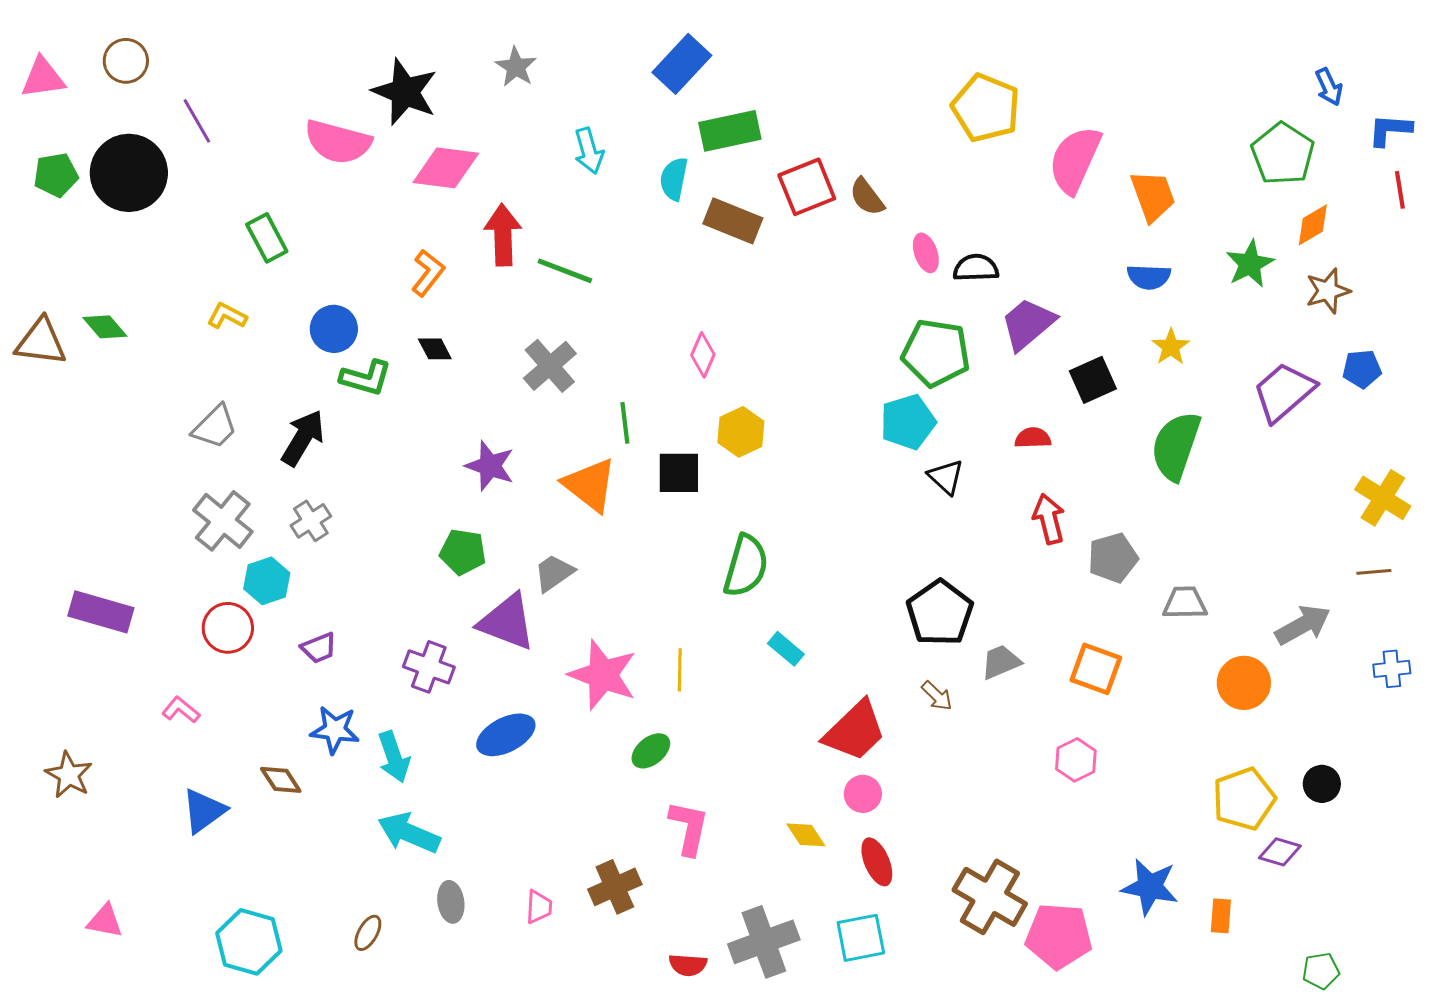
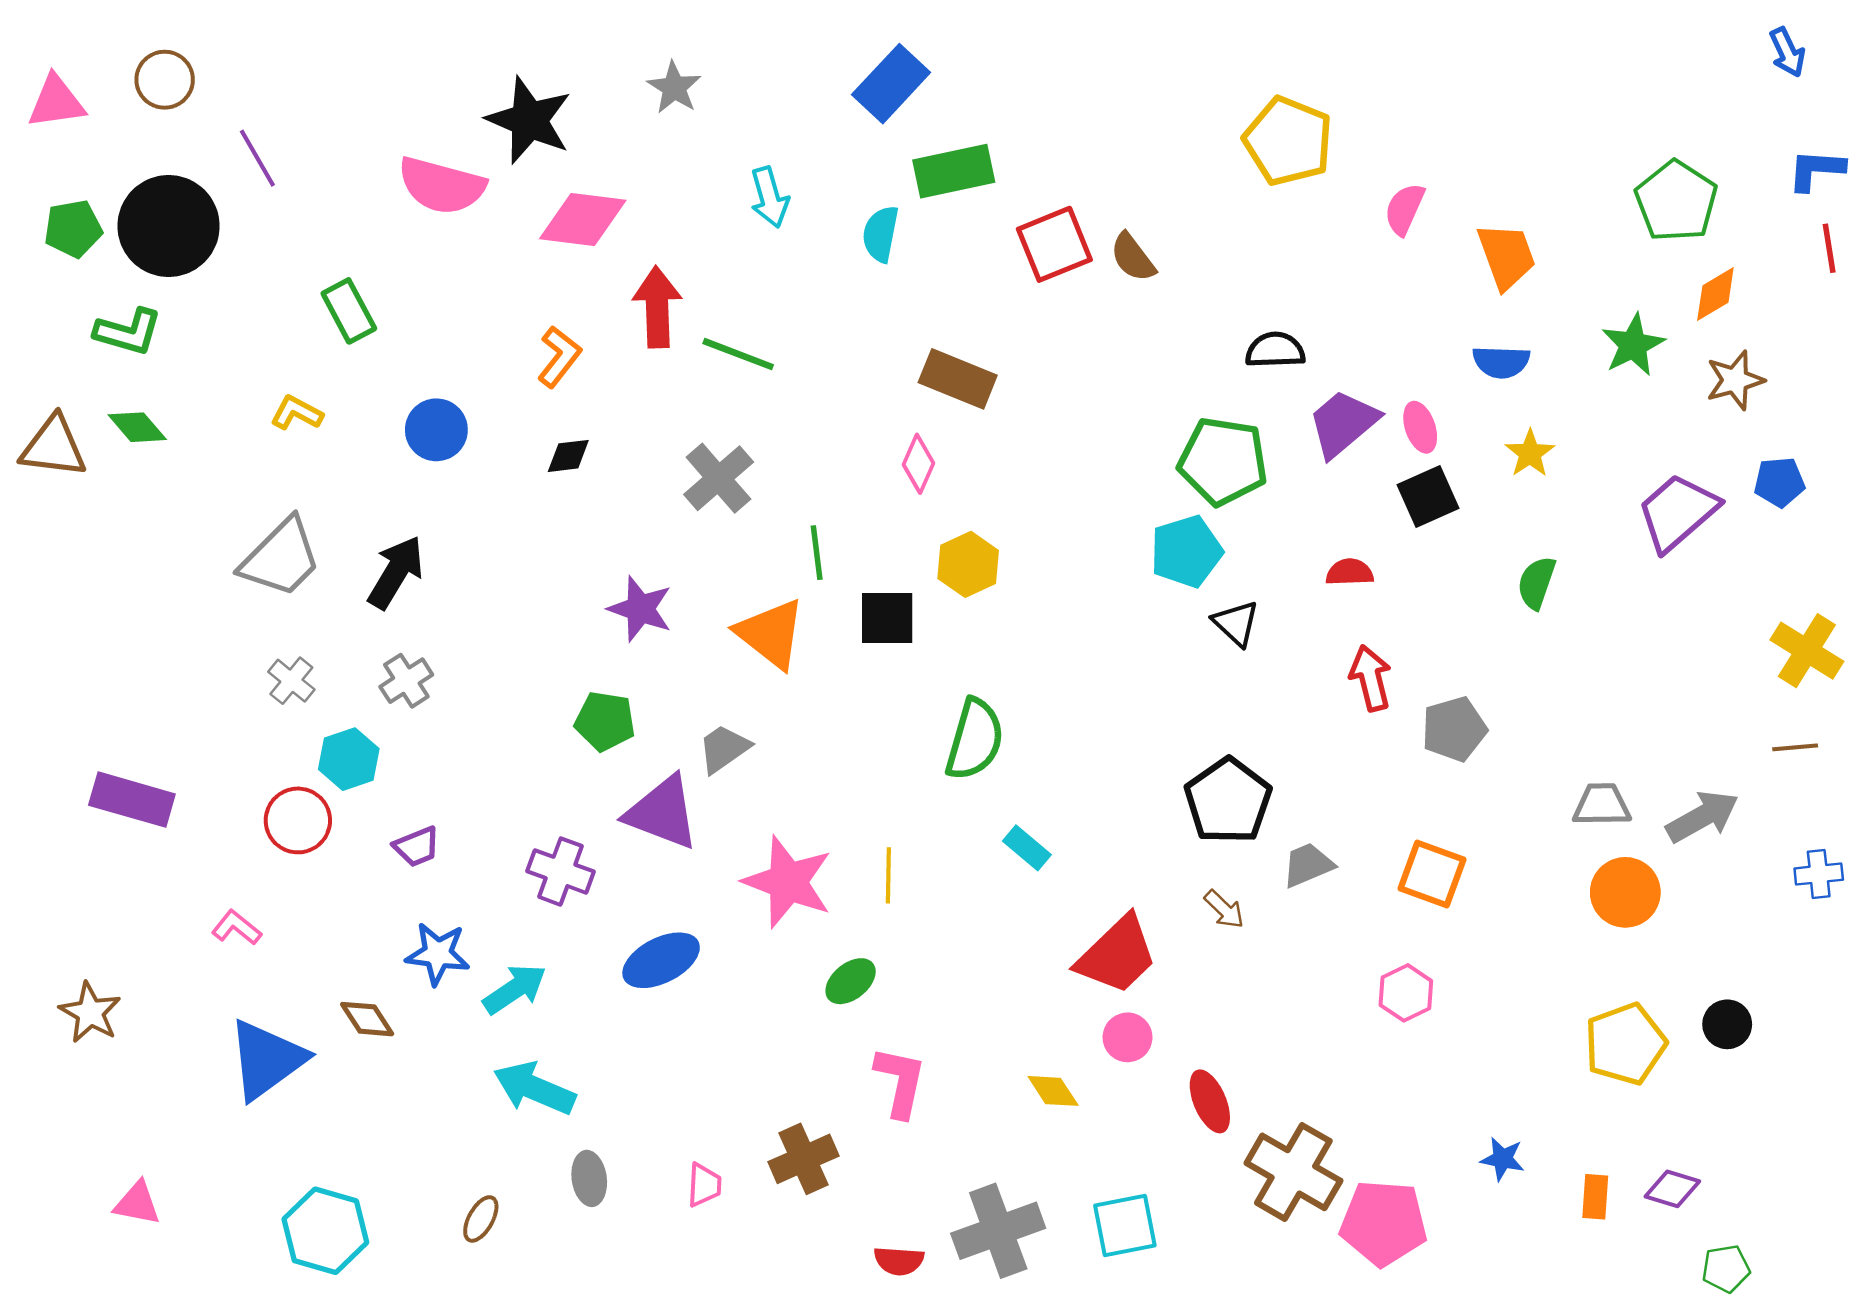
blue arrow: (1329, 87) -> (1787, 52), moved
pink semicircle: (1075, 160) -> (1404, 209), size x0.6
brown rectangle: (733, 221) -> (958, 379), moved
pink ellipse: (926, 253) -> (1420, 427), moved
black diamond: (435, 349) -> (568, 456), turned -69
green L-shape: (366, 378) -> (128, 332), moved
gray trapezoid: (215, 427) -> (281, 558), size x1.4
green semicircle: (1176, 446) -> (1536, 583), size x0.6
gray cross: (223, 521) -> (291, 681), size x0.6
gray trapezoid: (1185, 603) -> (1602, 805), moved
cyan arrow: (394, 757) -> (515, 989), turned -105
blue triangle: (204, 811) -> (267, 1060), size x1.4
purple diamond: (1280, 852) -> (1672, 1189), moved
red ellipse: (877, 862) -> (1210, 1101), moved
blue star: (1150, 887) -> (1502, 1159), size x0.6

